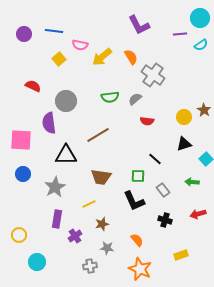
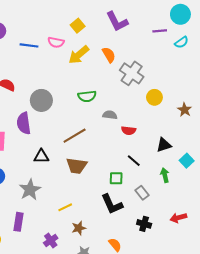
blue line: (54, 31) -> (29, 45), moved
yellow square: (59, 59) -> (78, 26), moved
gray semicircle: (135, 99) -> (110, 115), moved, turned 48
yellow circle: (184, 117) -> (154, 97), moved
red semicircle: (147, 121) -> (129, 131), moved
black triangle: (66, 155) -> (41, 156), size x0.7
brown trapezoid: (101, 177) -> (77, 166), moved
green arrow: (192, 182) -> (165, 175), moved, turned 72
purple rectangle: (57, 219) -> (19, 222), moved

